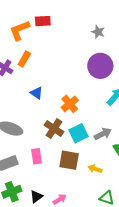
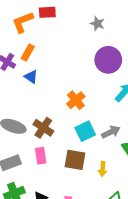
gray star: (98, 32) -> (97, 24), moved
blue triangle: (37, 93) -> (31, 77), moved
brown cross: (54, 128) -> (43, 128), moved
yellow arrow: (95, 169) -> (103, 169), turned -104

